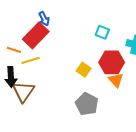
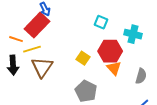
brown triangle: (23, 91) -> (42, 67), moved

